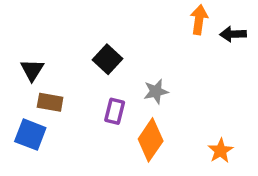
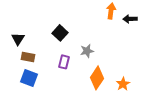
blue square: (30, 135) -> (29, 78), moved
orange diamond: (151, 140) -> (97, 78), moved

